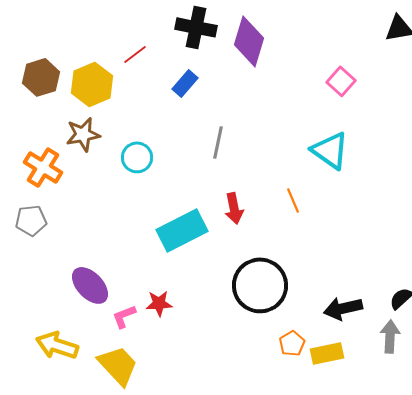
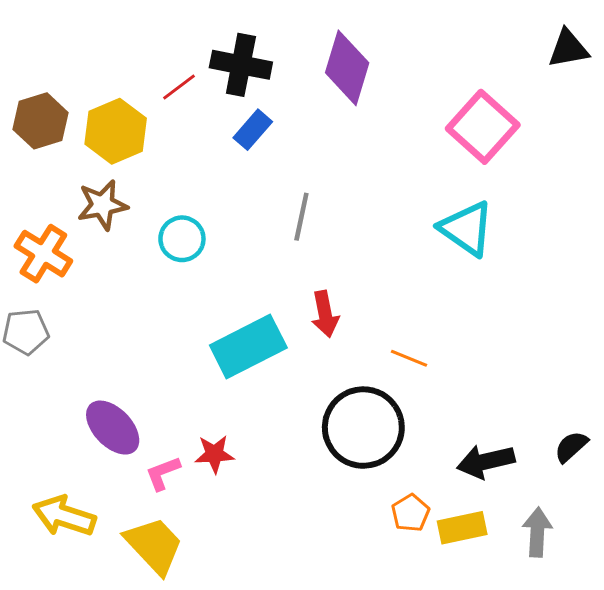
black cross: (196, 27) -> (241, 65), moved
pink square: (341, 81) -> (483, 127), size x1.6
orange line: (293, 200) -> (409, 358), moved, turned -45
gray arrow: (390, 336) -> (537, 532), moved

